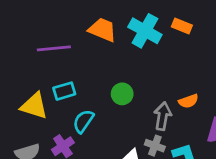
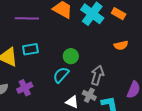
orange semicircle: (188, 101) -> (121, 45), moved
cyan semicircle: (83, 121) -> (61, 75), moved

